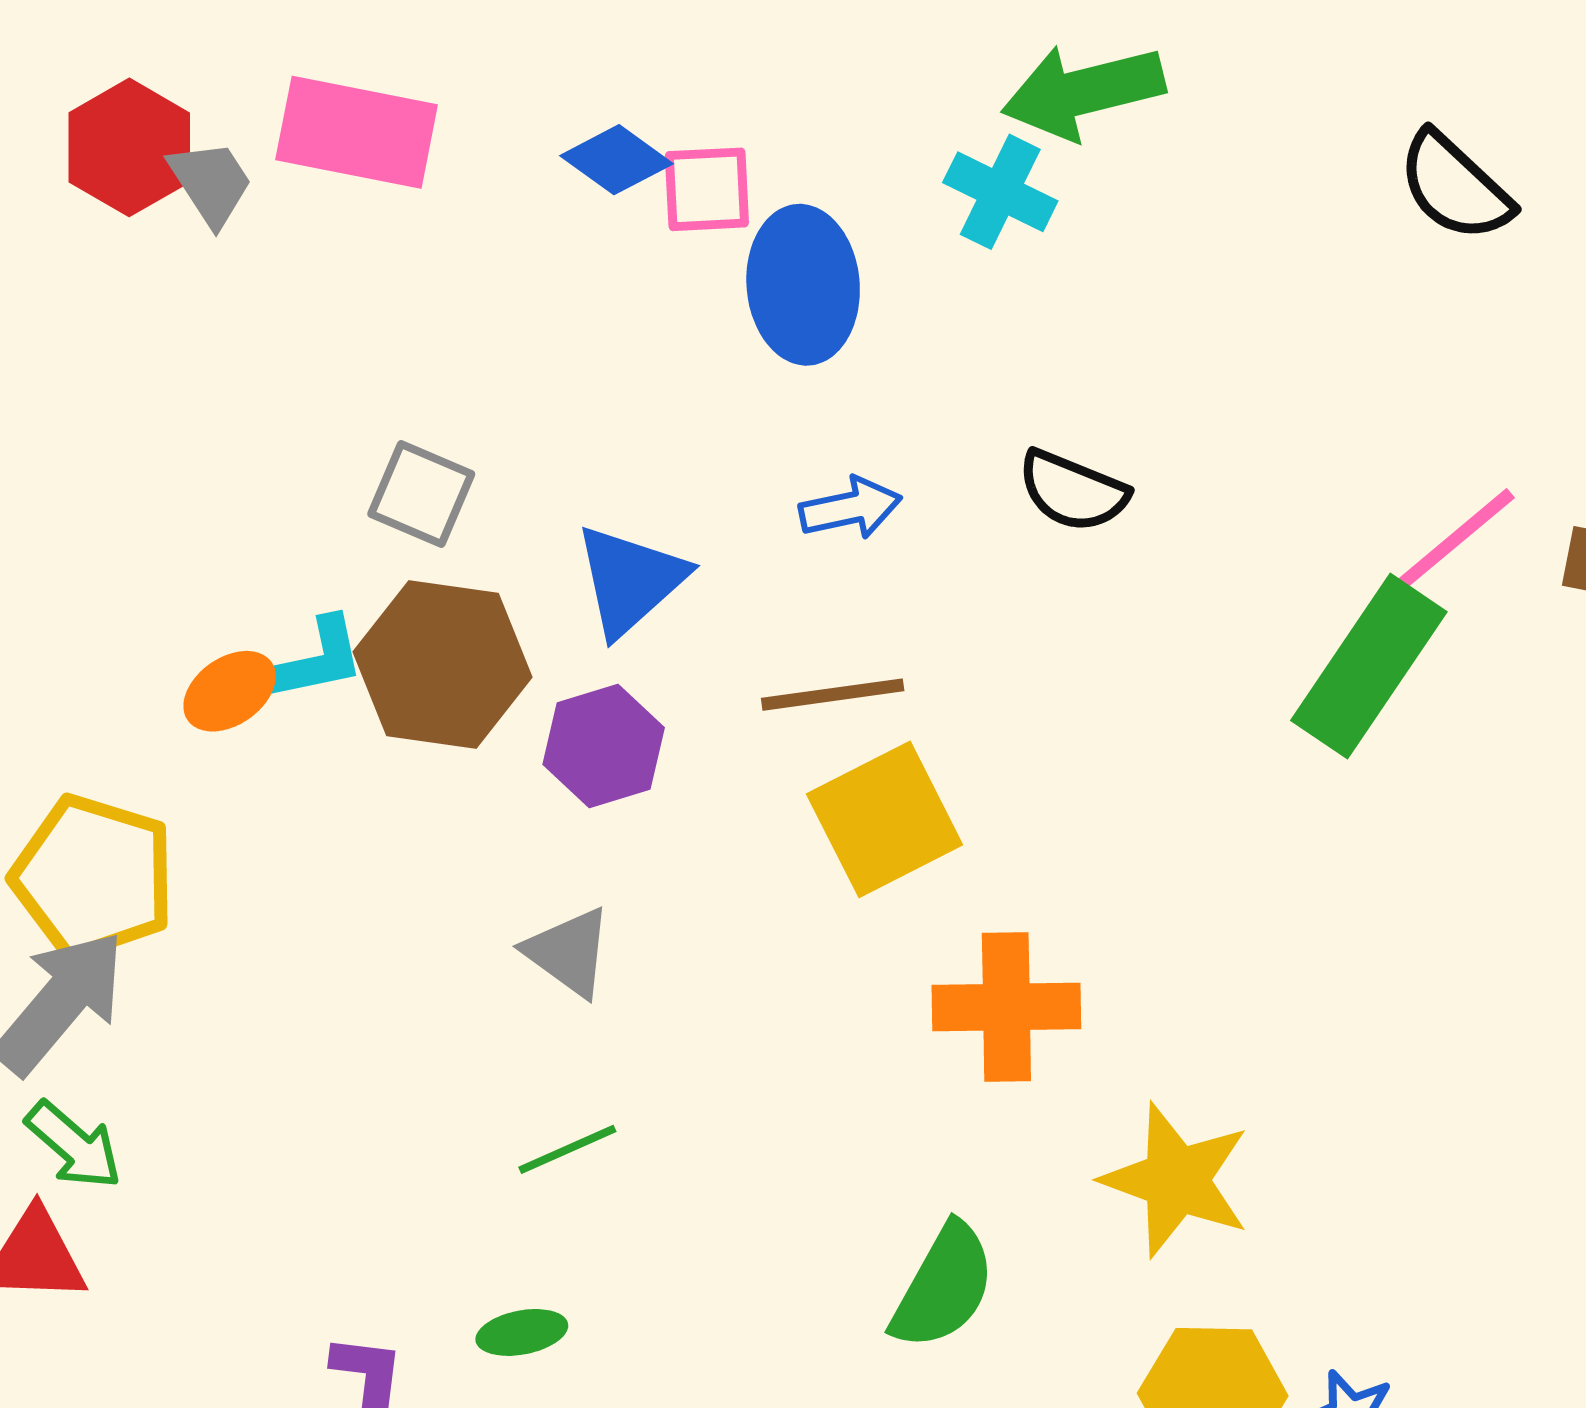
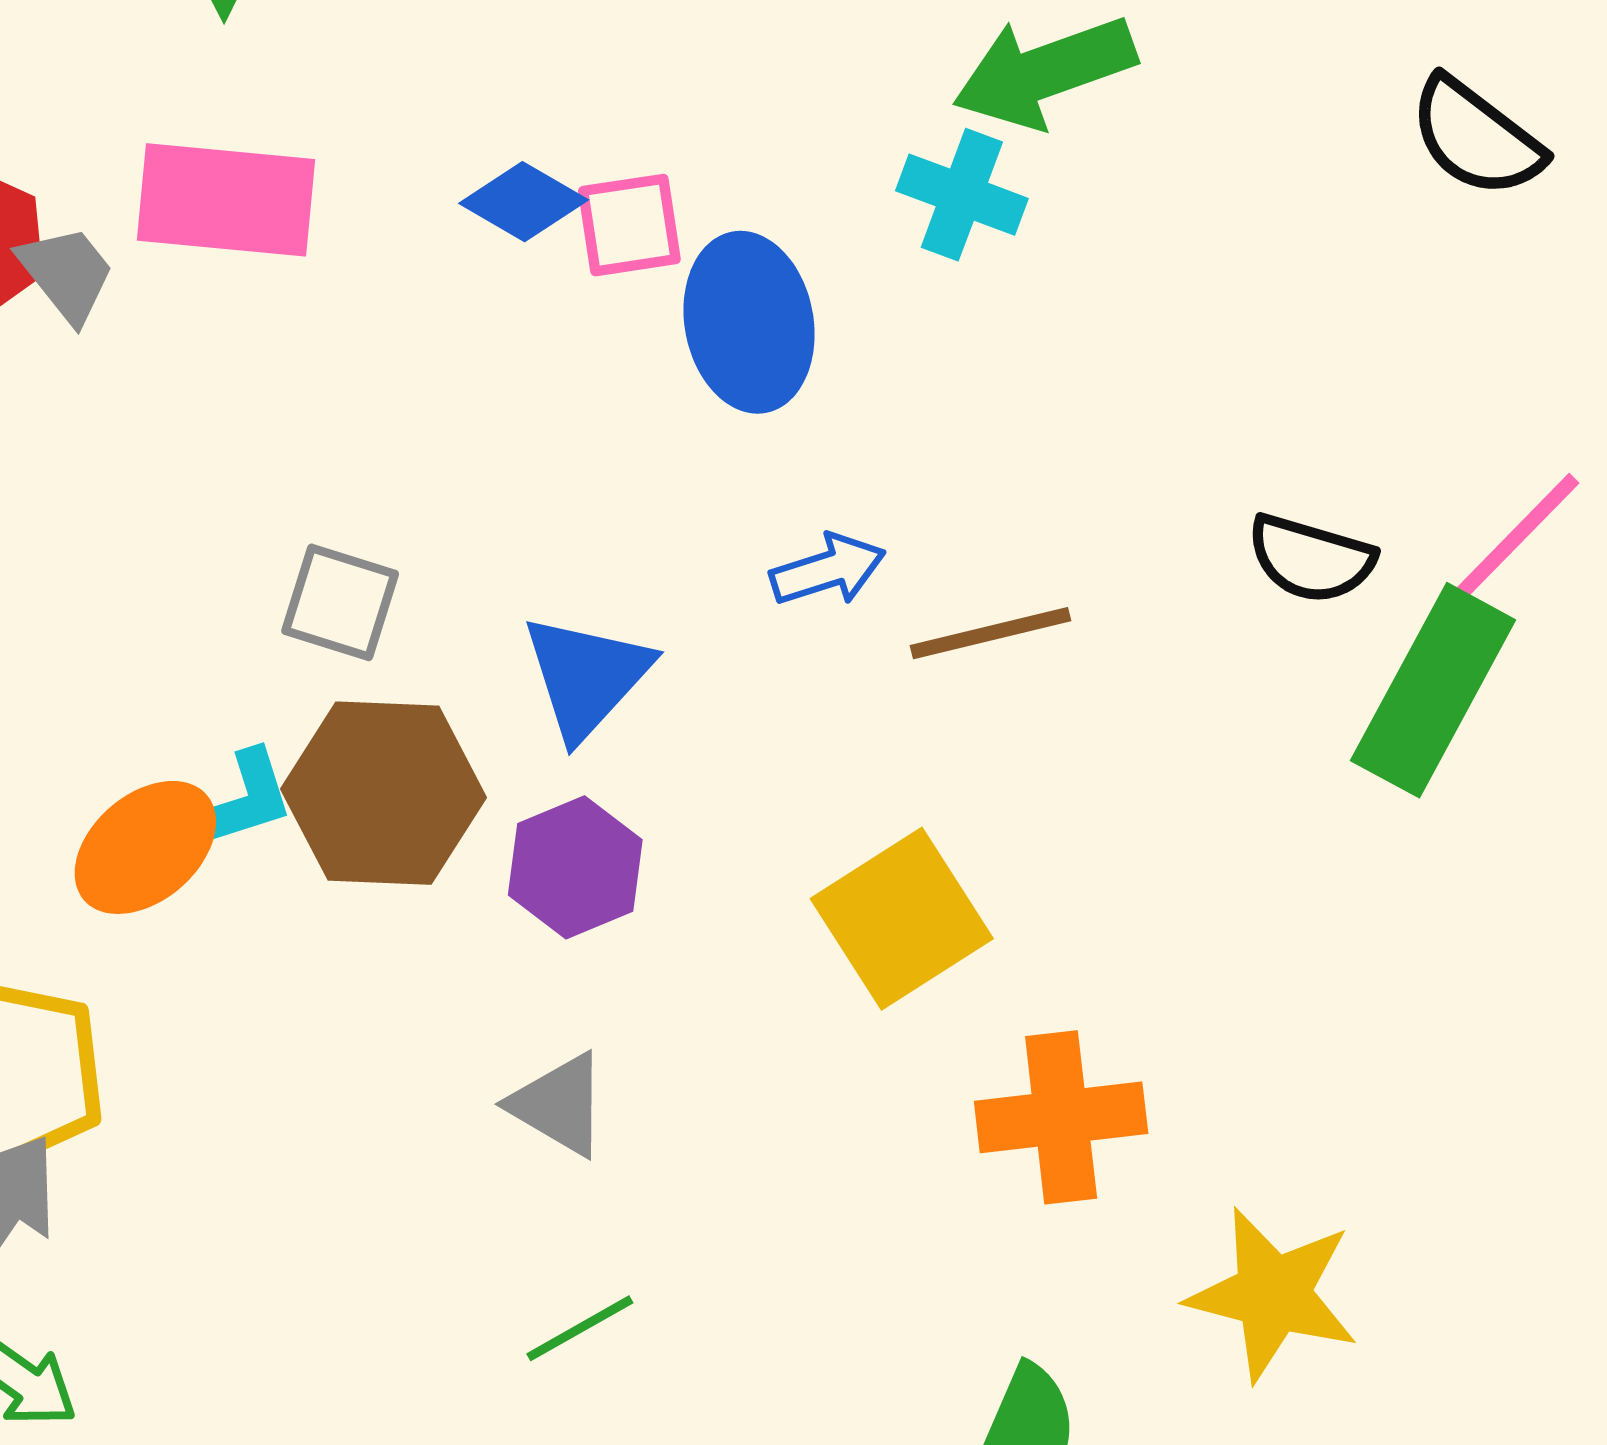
black semicircle: (1073, 491) -> (1311, 559), moved
orange ellipse: (230, 691) -> (145, 847), size x1.4
brown line: (833, 695) -> (991, 633), moved

